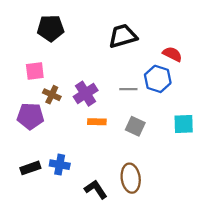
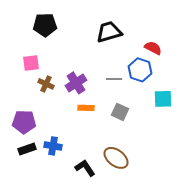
purple pentagon: (30, 116) -> (24, 122), moved
cyan square: (184, 124) -> (163, 99), moved
brown ellipse: (131, 178) -> (116, 158), turned -45

